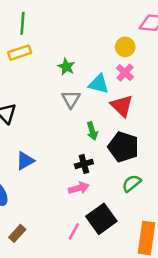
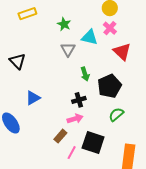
red triangle: (122, 106) -> (122, 52), moved
black pentagon: (123, 147) -> (109, 86), turned 30
black square: (101, 219) -> (93, 142), turned -35
brown rectangle: (17, 233) -> (60, 136), moved

